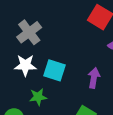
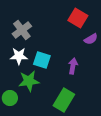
green star: (38, 97) -> (29, 81), size x1.5

